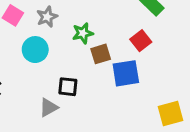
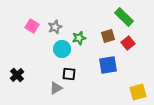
red square: (141, 41) -> (128, 43), moved
cyan circle: (35, 50) -> (62, 49), moved
brown square: (101, 54) -> (108, 36), moved

